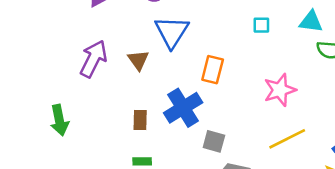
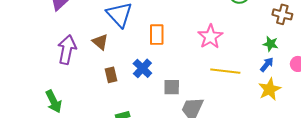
blue cross: (183, 108) -> (142, 68), size x0.7
brown rectangle: (140, 120) -> (111, 75), moved
yellow line: (287, 139) -> (225, 71), turned 48

